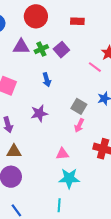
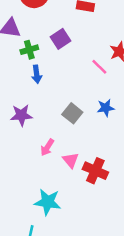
green cross: (41, 49) -> (29, 50), moved
pink arrow: (79, 125) -> (47, 147), moved
pink triangle: (62, 154) -> (71, 160), moved, turned 48

